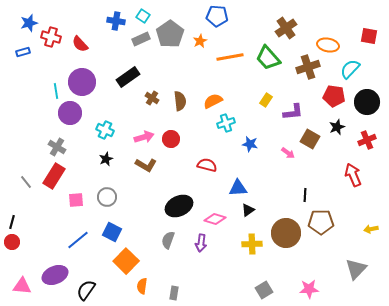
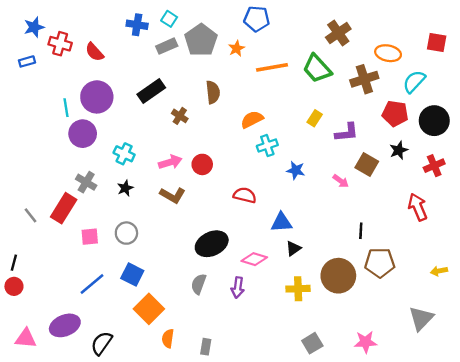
brown semicircle: (180, 101) -> (213, 92), moved
gray cross: (57, 147) -> (86, 182), moved

